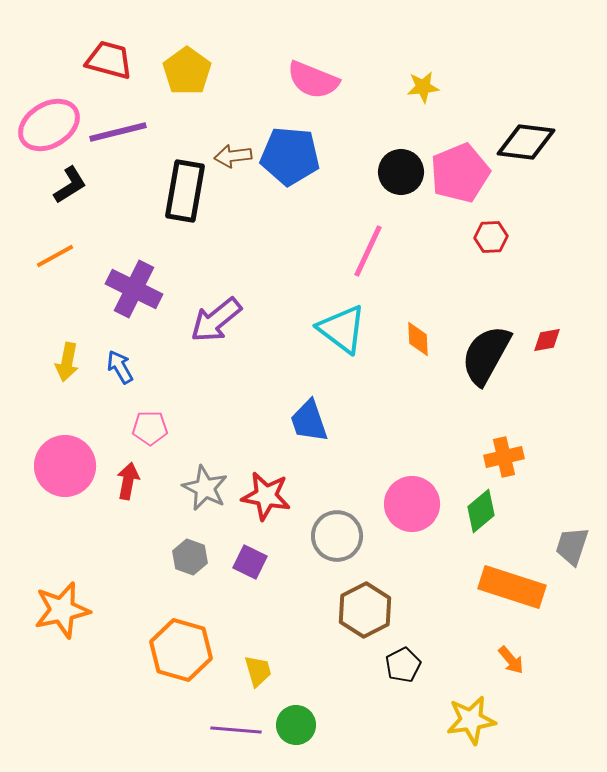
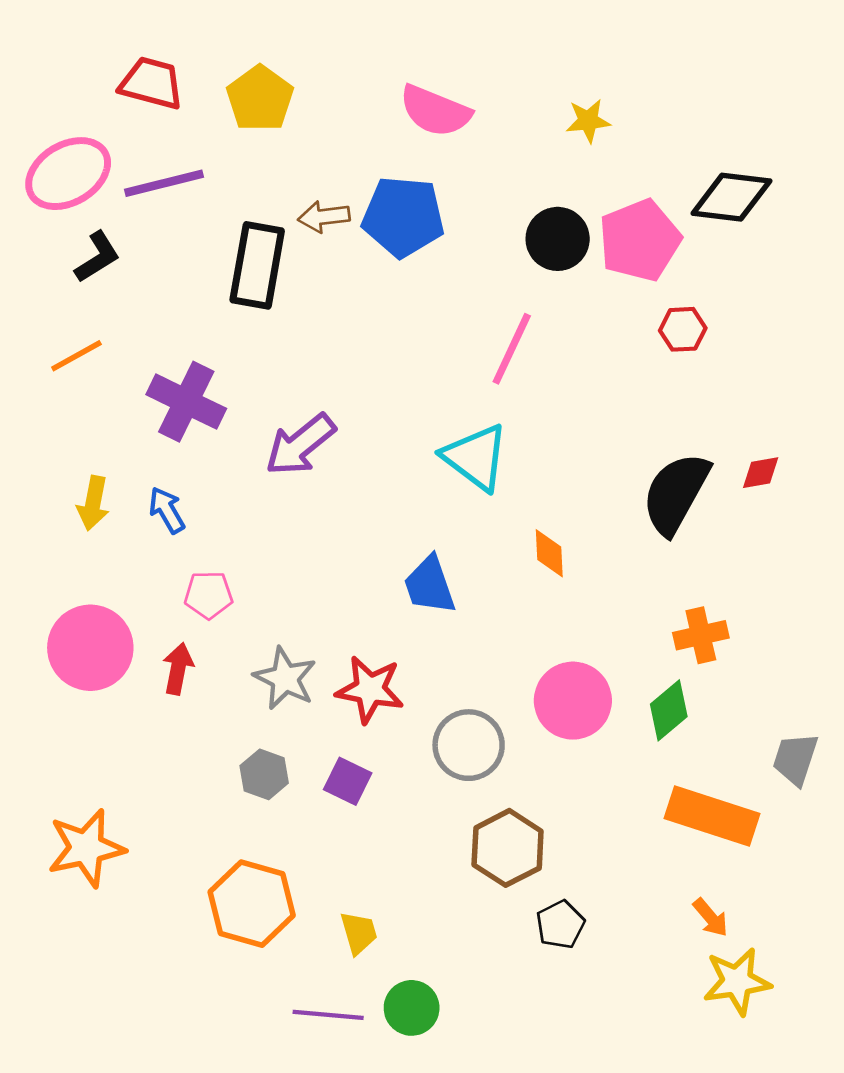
orange diamond: (418, 339) -> (549, 553), moved
yellow star: (471, 720) -> (737, 981), moved

